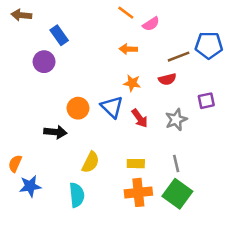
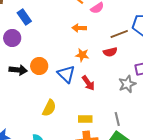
orange circle: (78, 108) -> (39, 66), moved
gray star: (176, 120) -> (127, 84), moved
black arrow: (55, 132) -> (18, 70), moved
yellow semicircle: (91, 162) -> (49, 108), moved

